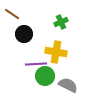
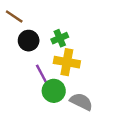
green cross: (61, 22) -> (60, 38), moved
purple line: (36, 64) -> (43, 76), turned 65

